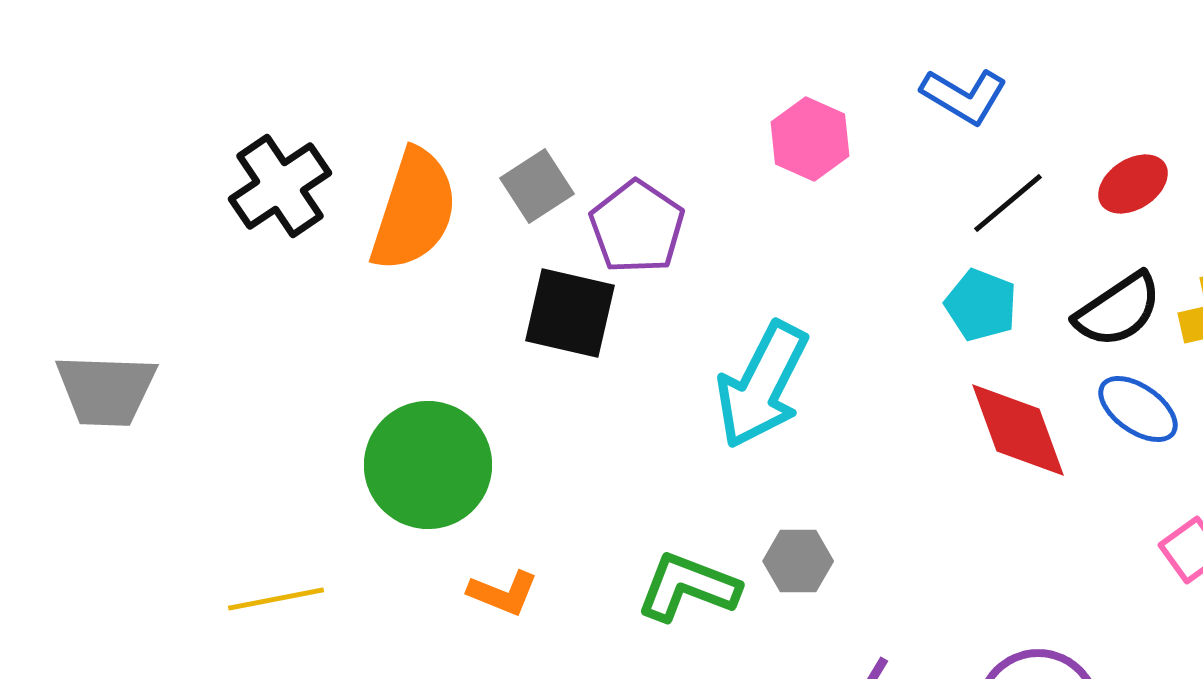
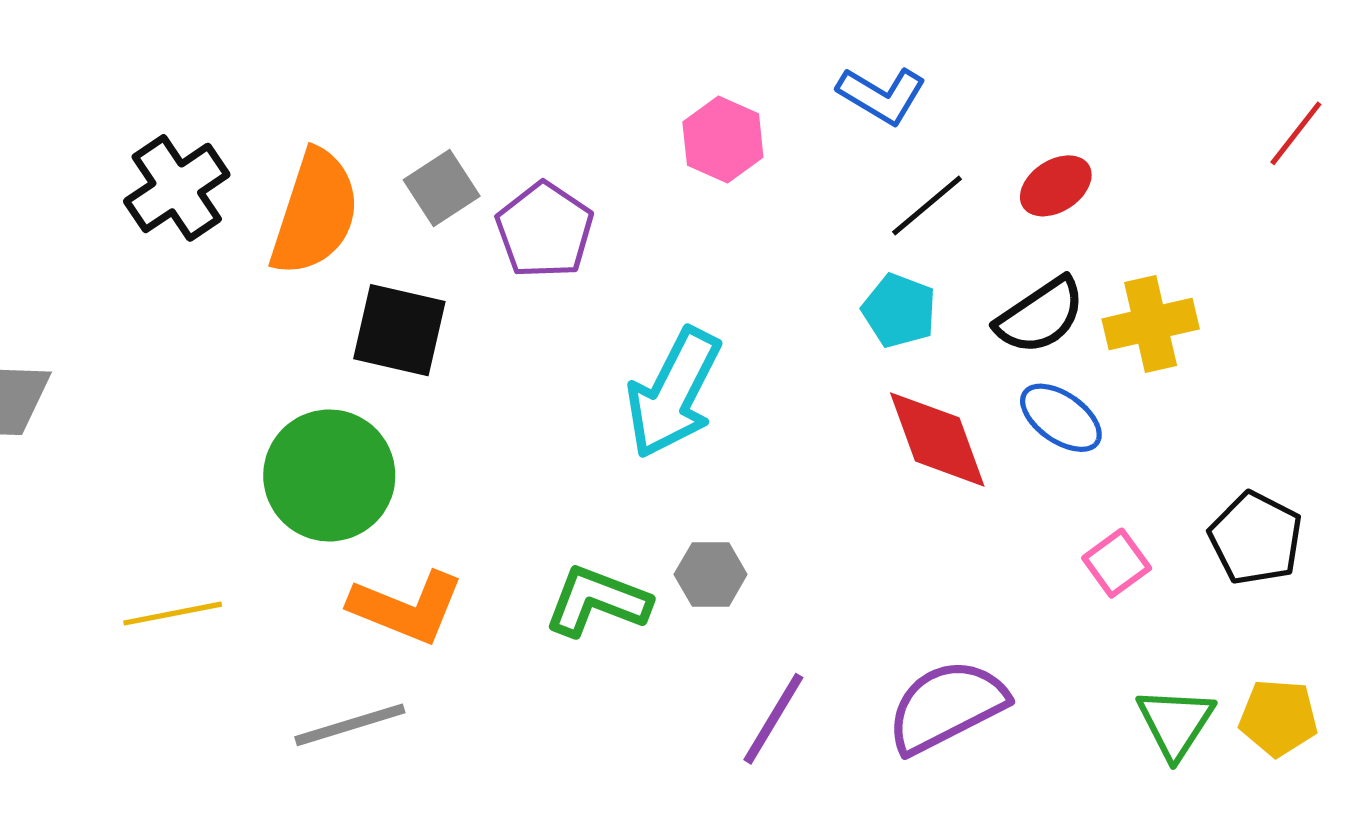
black square: (570, 313) -> (399, 330), moved
orange L-shape: (503, 593) -> (407, 607), size x1.6

